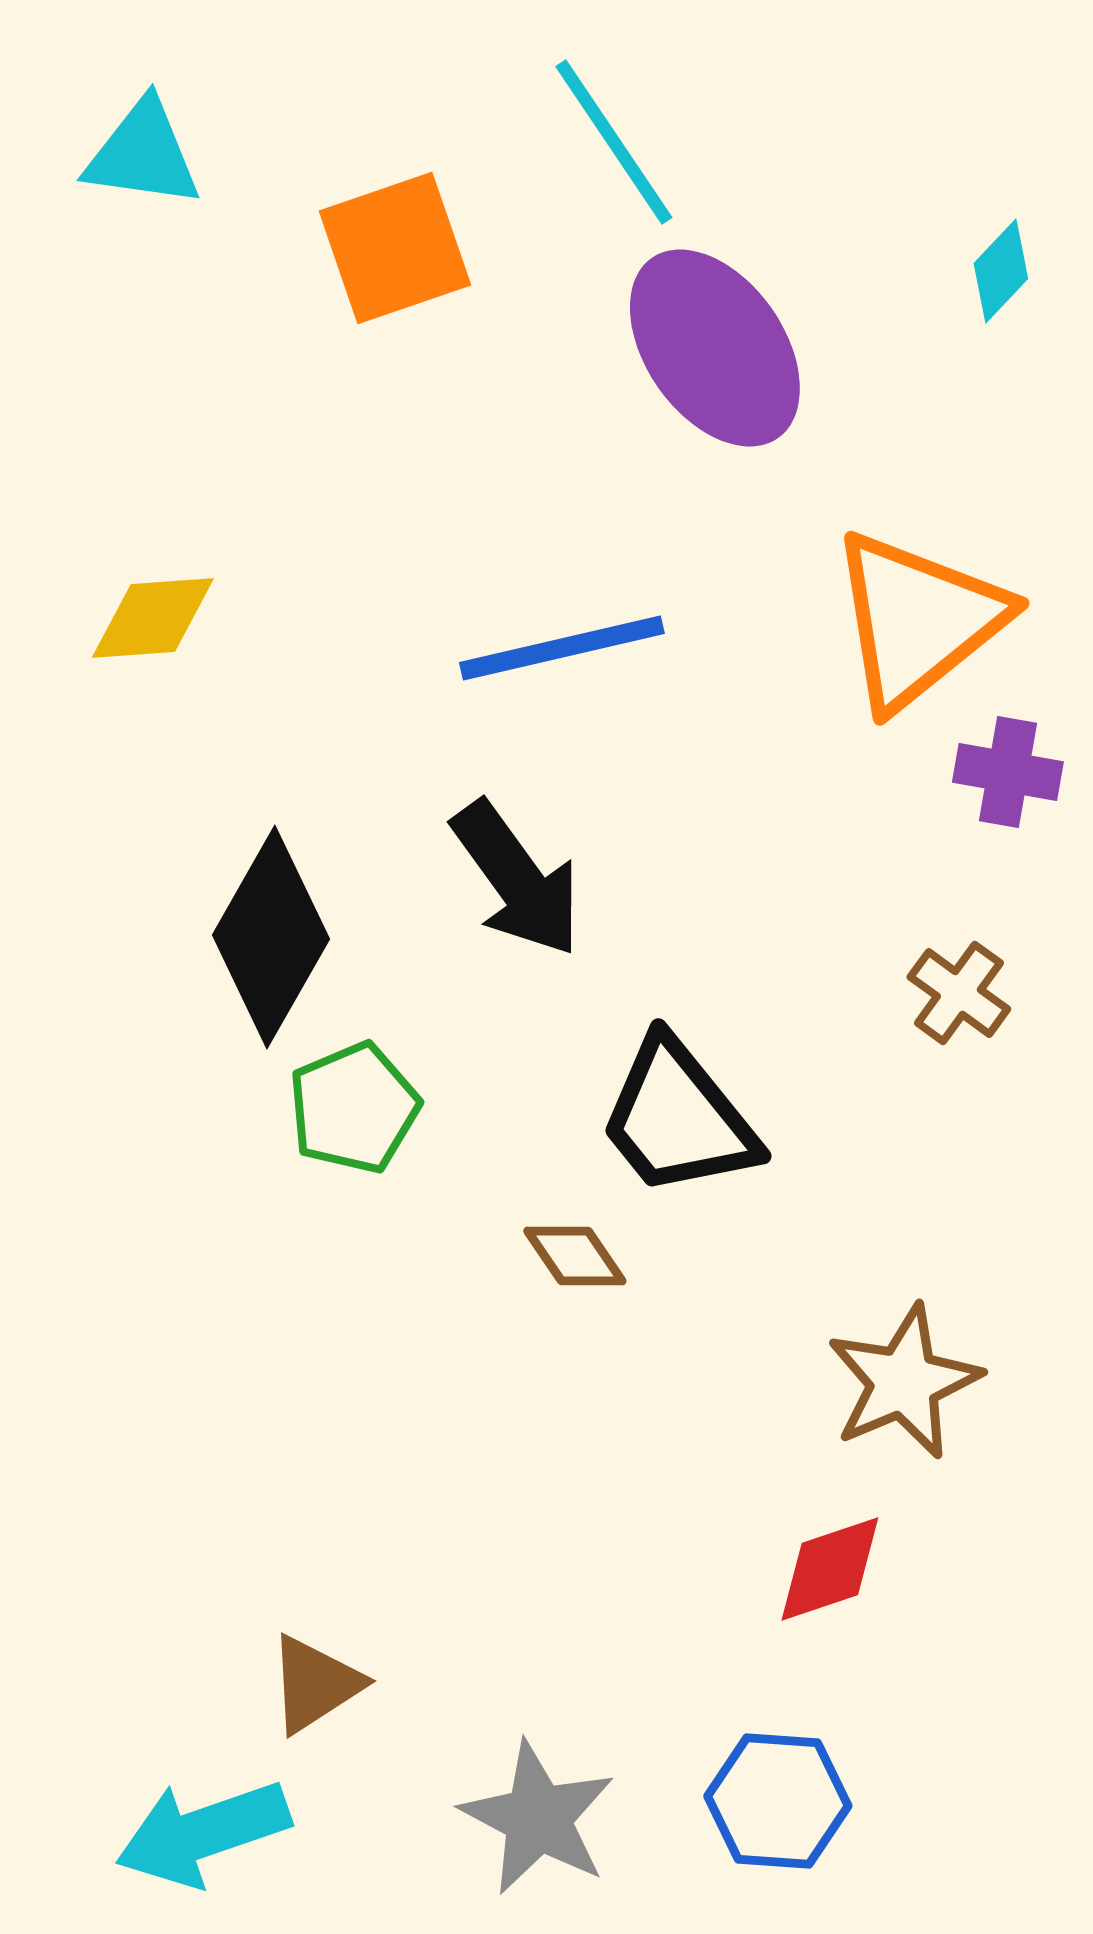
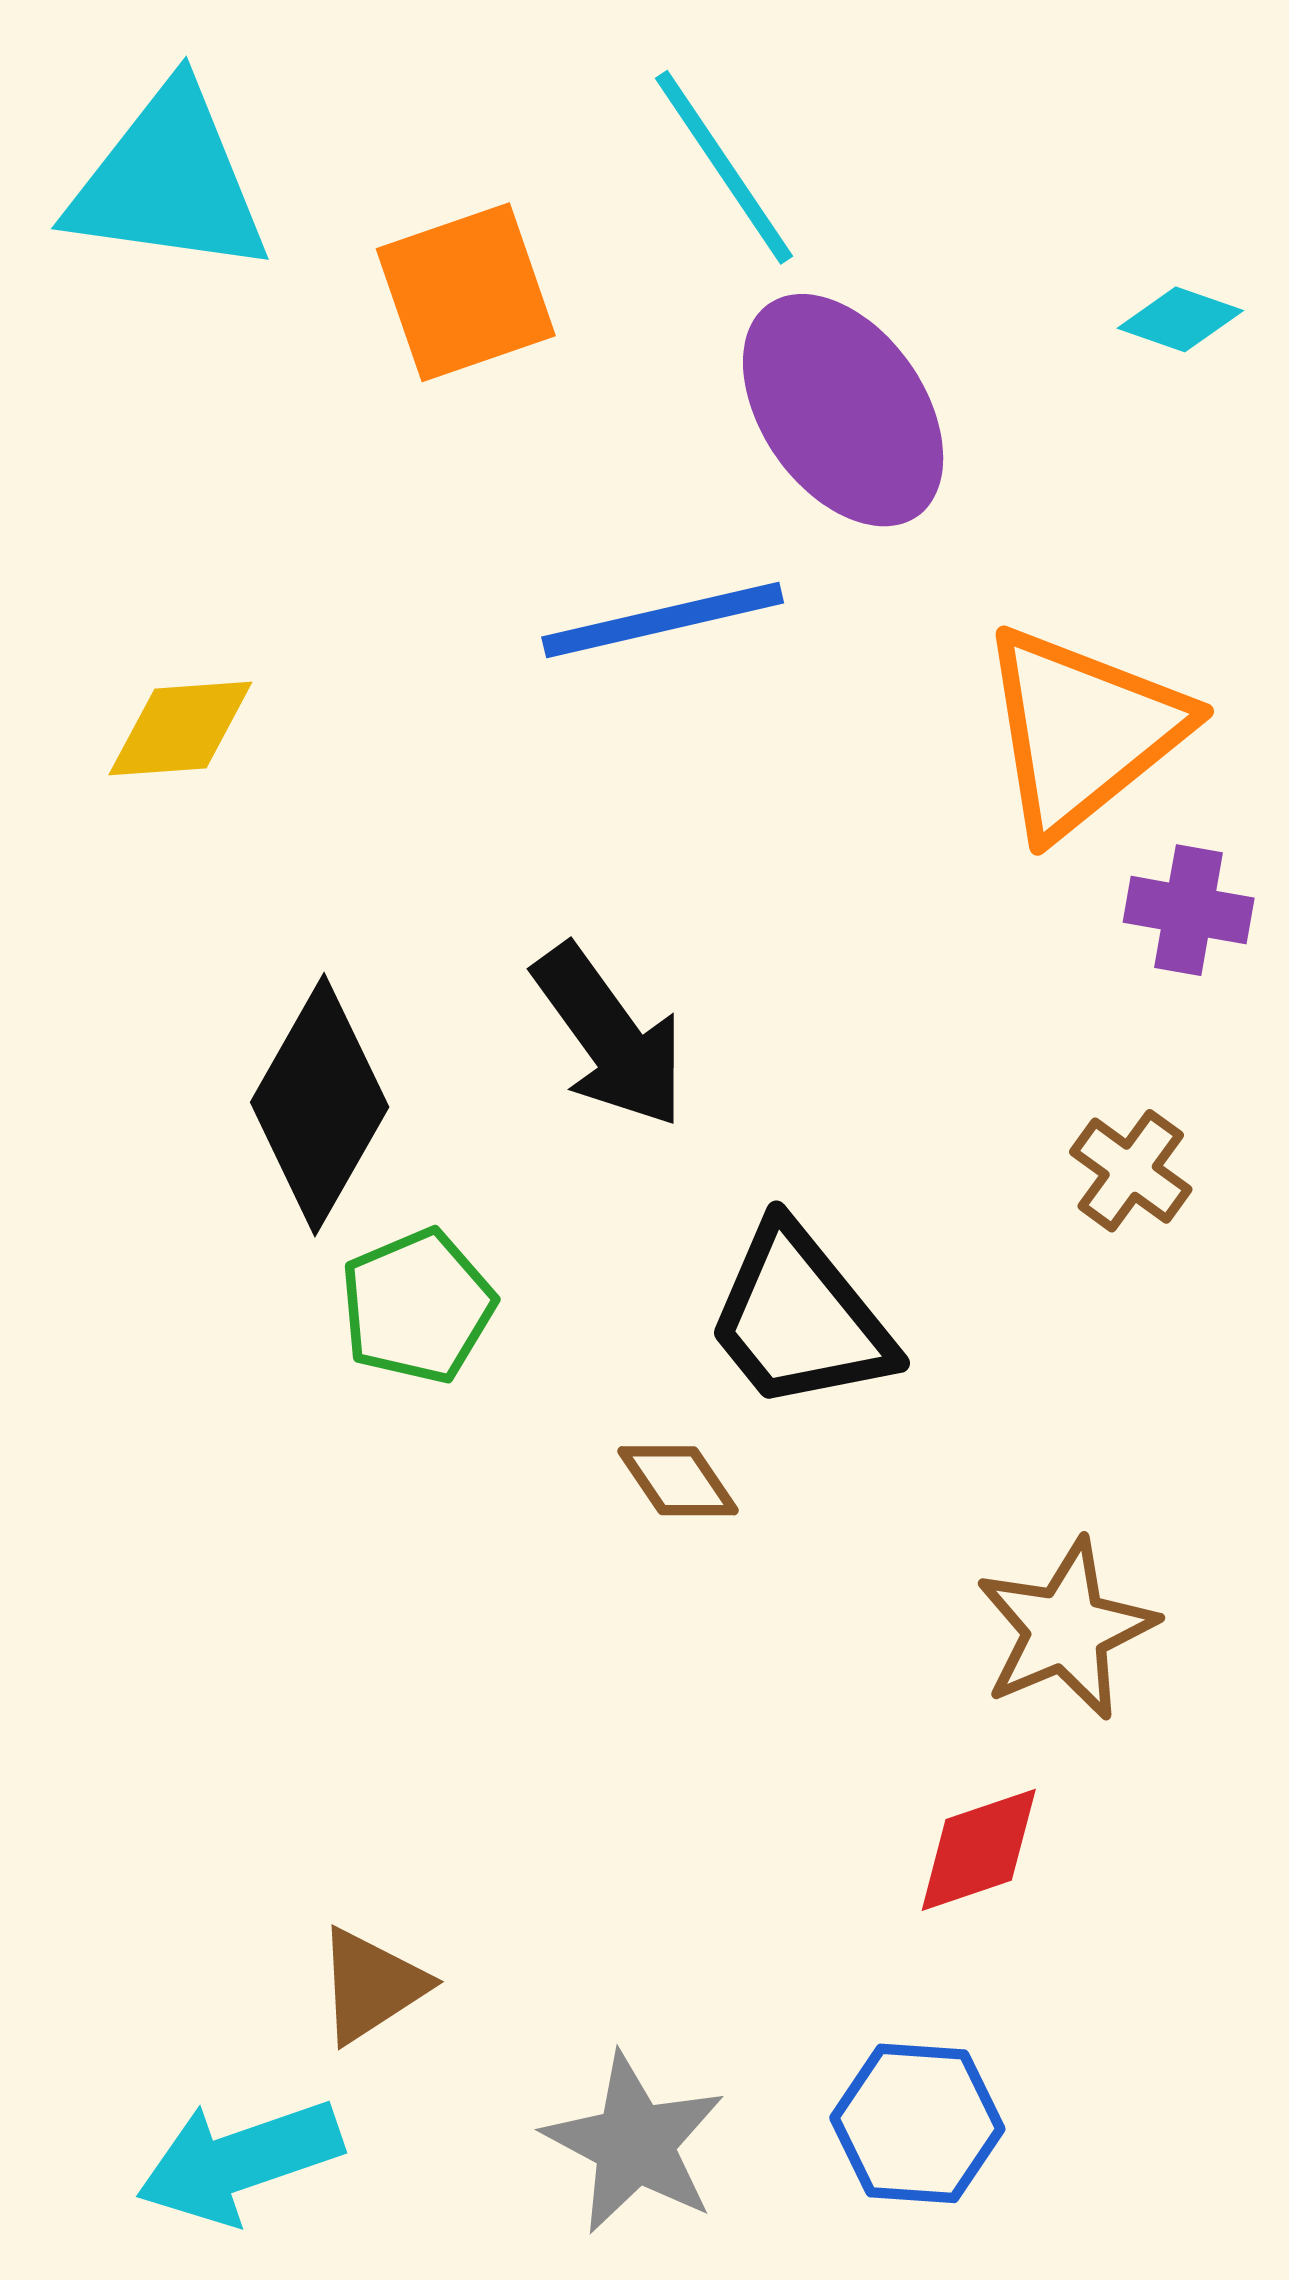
cyan triangle: (143, 154) -> (169, 181), size x1.5
cyan diamond: (1001, 271) -> (1180, 319), turned 66
blue line: (562, 648) -> (663, 620), moved

